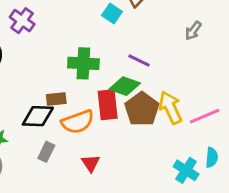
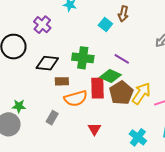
yellow arrow: (170, 108) -> (141, 93), turned 55
black diamond: (38, 116) -> (47, 63), moved
red triangle: (91, 163) -> (94, 129), moved
cyan cross: (186, 170) -> (138, 137), moved

